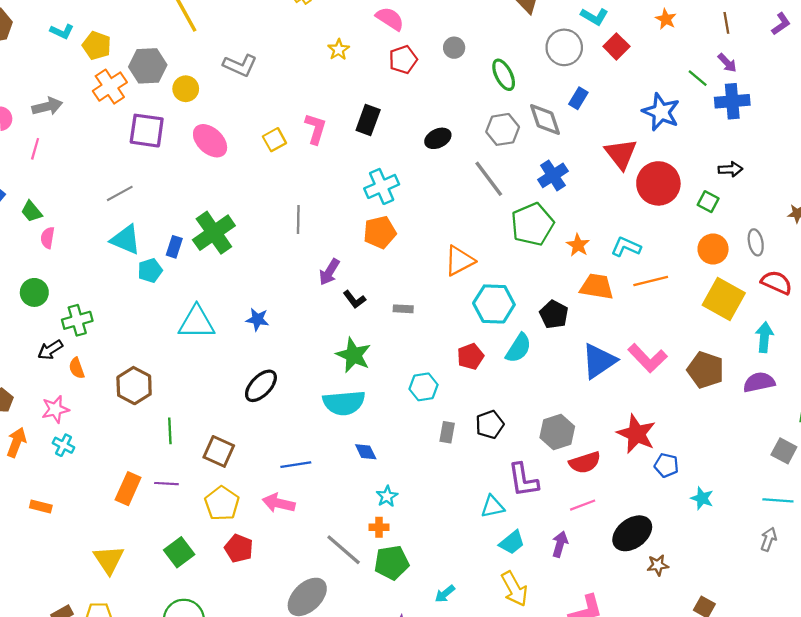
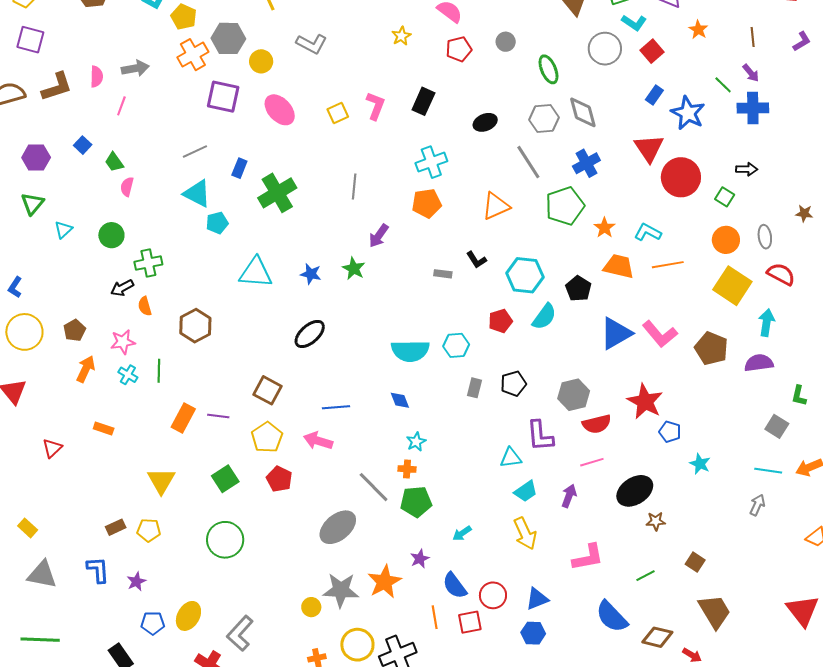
blue rectangle: (578, 98) -> (654, 95), moved
blue rectangle: (174, 247) -> (239, 168), moved
orange triangle: (459, 261) -> (496, 206), moved
black L-shape: (354, 299) -> (476, 260), moved
green star: (353, 355) -> (354, 269), moved, size x0.7
cyan semicircle: (344, 403) -> (410, 351), moved
green line: (170, 431) -> (159, 371), moved

